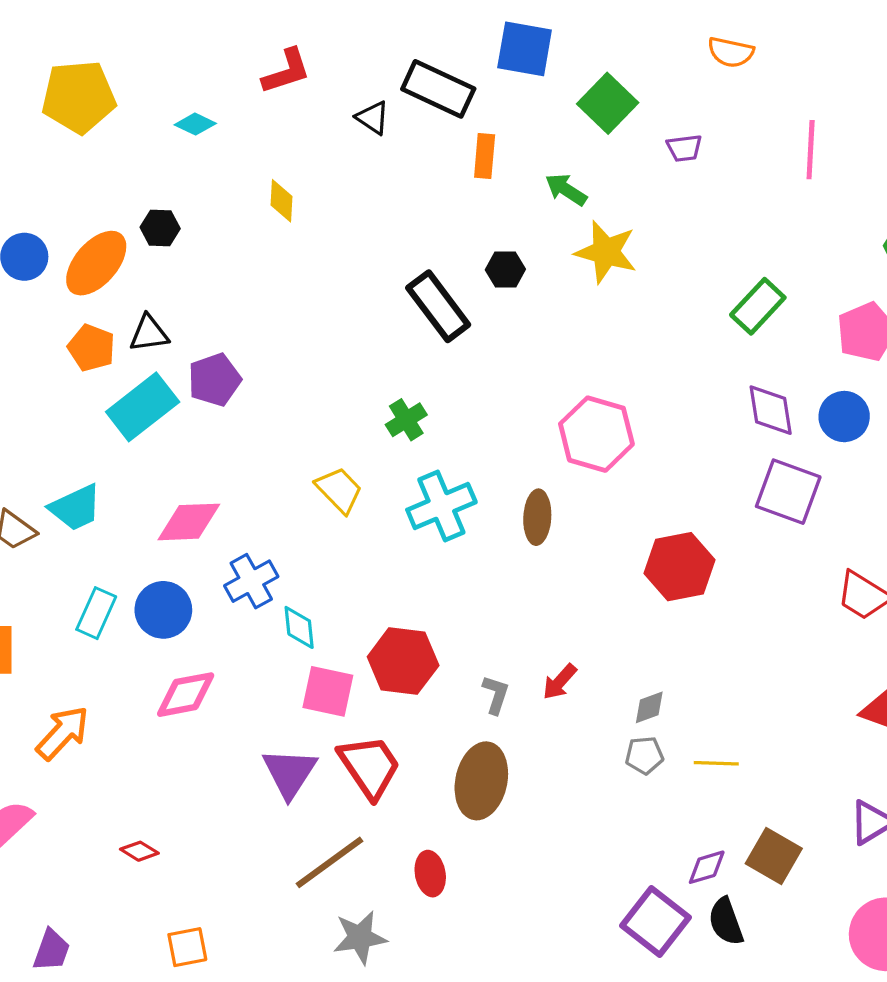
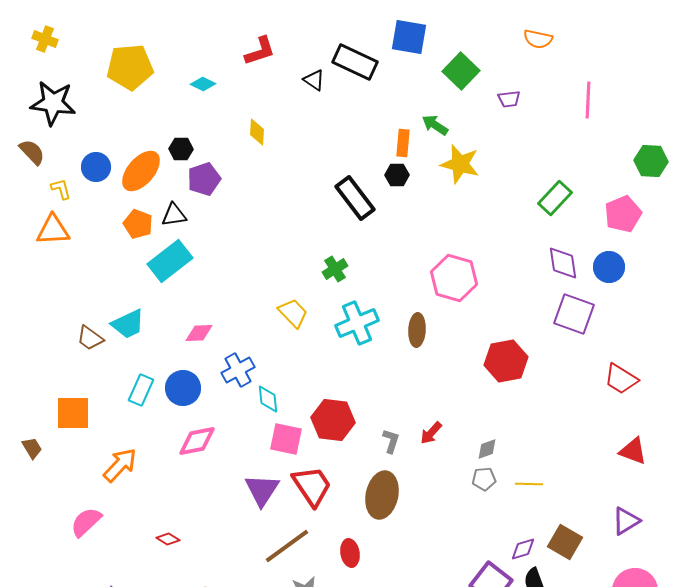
orange rectangle: (485, 156) -> (403, 143), moved
purple pentagon: (214, 380) -> (204, 179), moved
pink diamond: (189, 522) -> (199, 333), size x0.7

